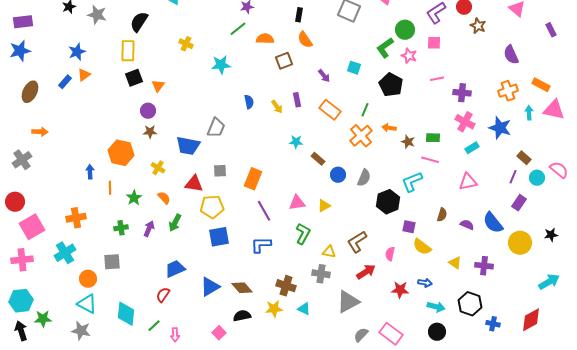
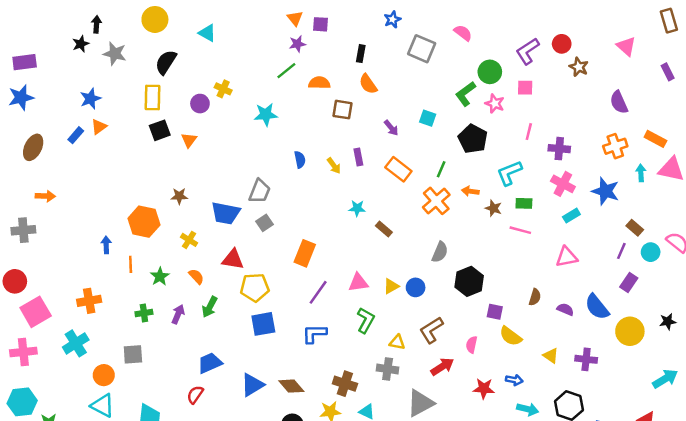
brown square: (284, 61) -> (342, 110), turned 30
pink line: (437, 79) -> (529, 132), turned -64
purple circle: (148, 111) -> (200, 104), moved
gray cross: (22, 160) -> (23, 230), turned 30
gray square: (220, 171) -> (265, 223), moved, turned -32
blue circle: (338, 175) -> (416, 287), moved
cyan L-shape: (412, 182) -> (509, 173), moved
purple line: (264, 211) -> (318, 292), turned 65

